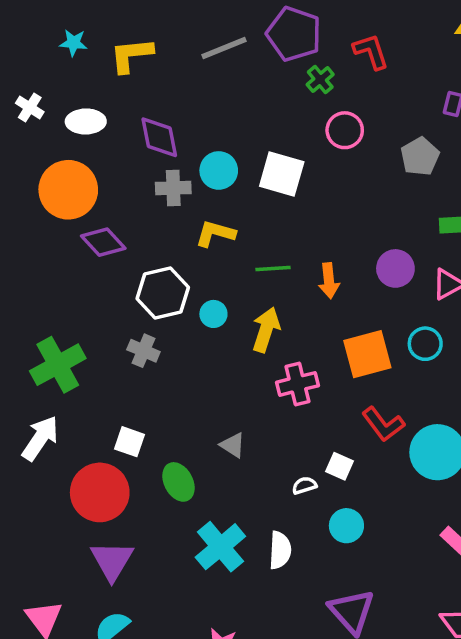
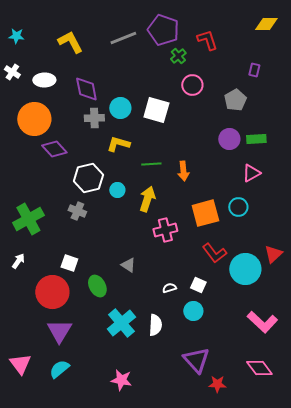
cyan star: (73, 43) -> (16, 36), moved
yellow L-shape: (131, 55) -> (70, 42), turned 68
purple circle: (395, 268) -> (229, 139), moved
white arrow: (40, 438) -> (18, 261), size x0.6
white square: (339, 466) -> (198, 285), moved

